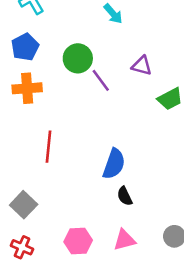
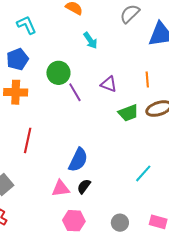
black semicircle: (125, 196) -> (84, 186), turned 56
pink triangle: (124, 240) -> (61, 188), moved
pink hexagon: (78, 241) -> (74, 221), moved

